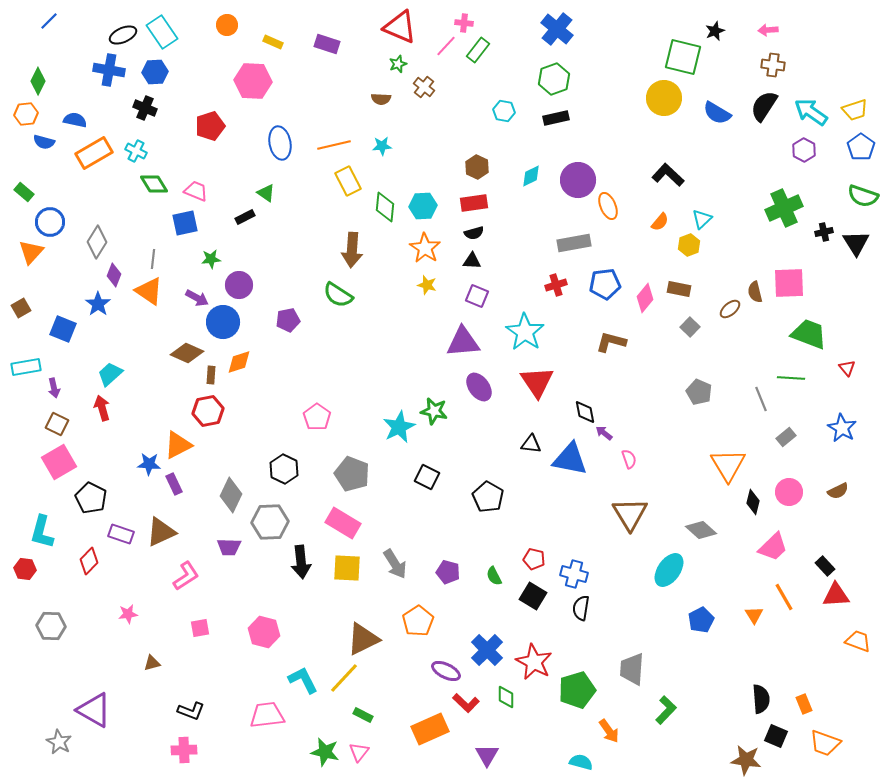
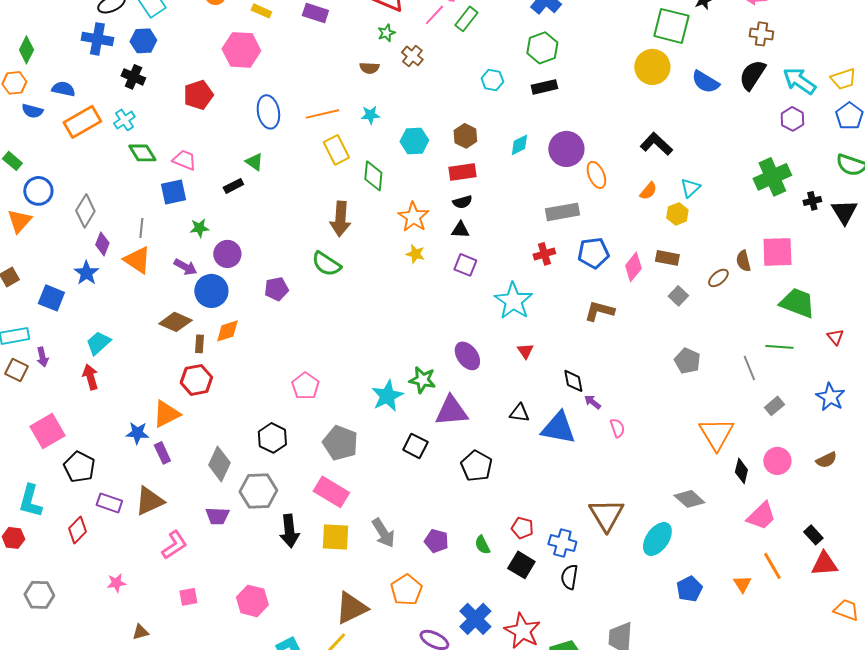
cyan cross: (136, 151) -> (124, 120), turned 30
cyan hexagon: (423, 206) -> (414, 141), moved
purple triangle: (463, 342) -> (451, 411), moved
red triangle: (537, 382) -> (525, 351), size x0.5
brown square: (57, 424) -> (16, 370), moved
brown triangle: (630, 514) -> (606, 515), moved

